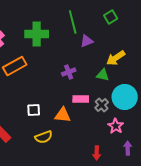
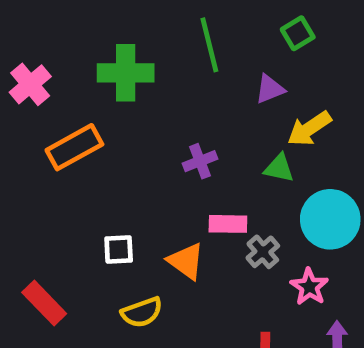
purple triangle: (87, 41) -> (270, 89), moved
gray cross: (102, 105) -> (263, 252), moved
orange triangle: (63, 115) -> (186, 261), turned 30

